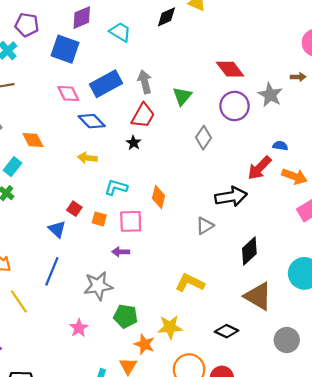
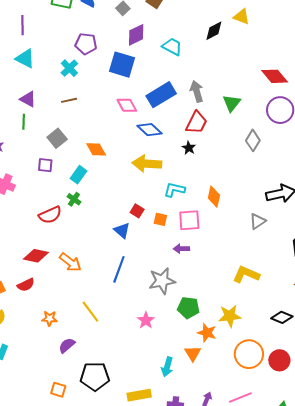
yellow arrow: (87, 158) -> (147, 164), size x1.6
yellow line: (19, 302) -> (90, 312), moved

